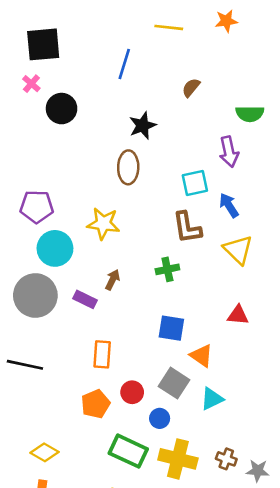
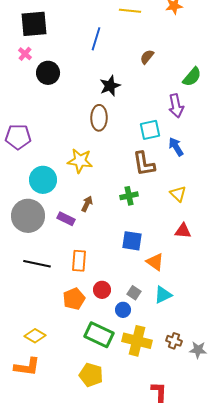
green semicircle: (250, 114) -> (192, 77), turned -50
purple pentagon: (37, 207) -> (18, 137), moved
yellow triangle: (238, 250) -> (178, 194), moved, size x0.7
black line: (25, 365) -> (37, 264), moved
gray square: (174, 383) -> (134, 293), moved, size x0.6

